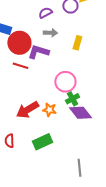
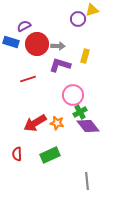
purple semicircle: (45, 13) -> (24, 26), moved
red circle: (19, 43) -> (37, 44), moved
purple L-shape: (38, 52) -> (60, 65), moved
red line: (20, 66) -> (28, 79), turned -35

